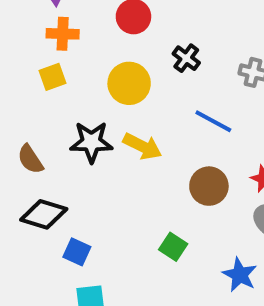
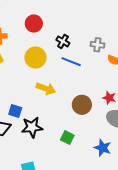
blue line: (213, 121) -> (71, 62), moved
black star: (91, 142) -> (32, 127), moved
blue square: (77, 252) -> (15, 111), moved

